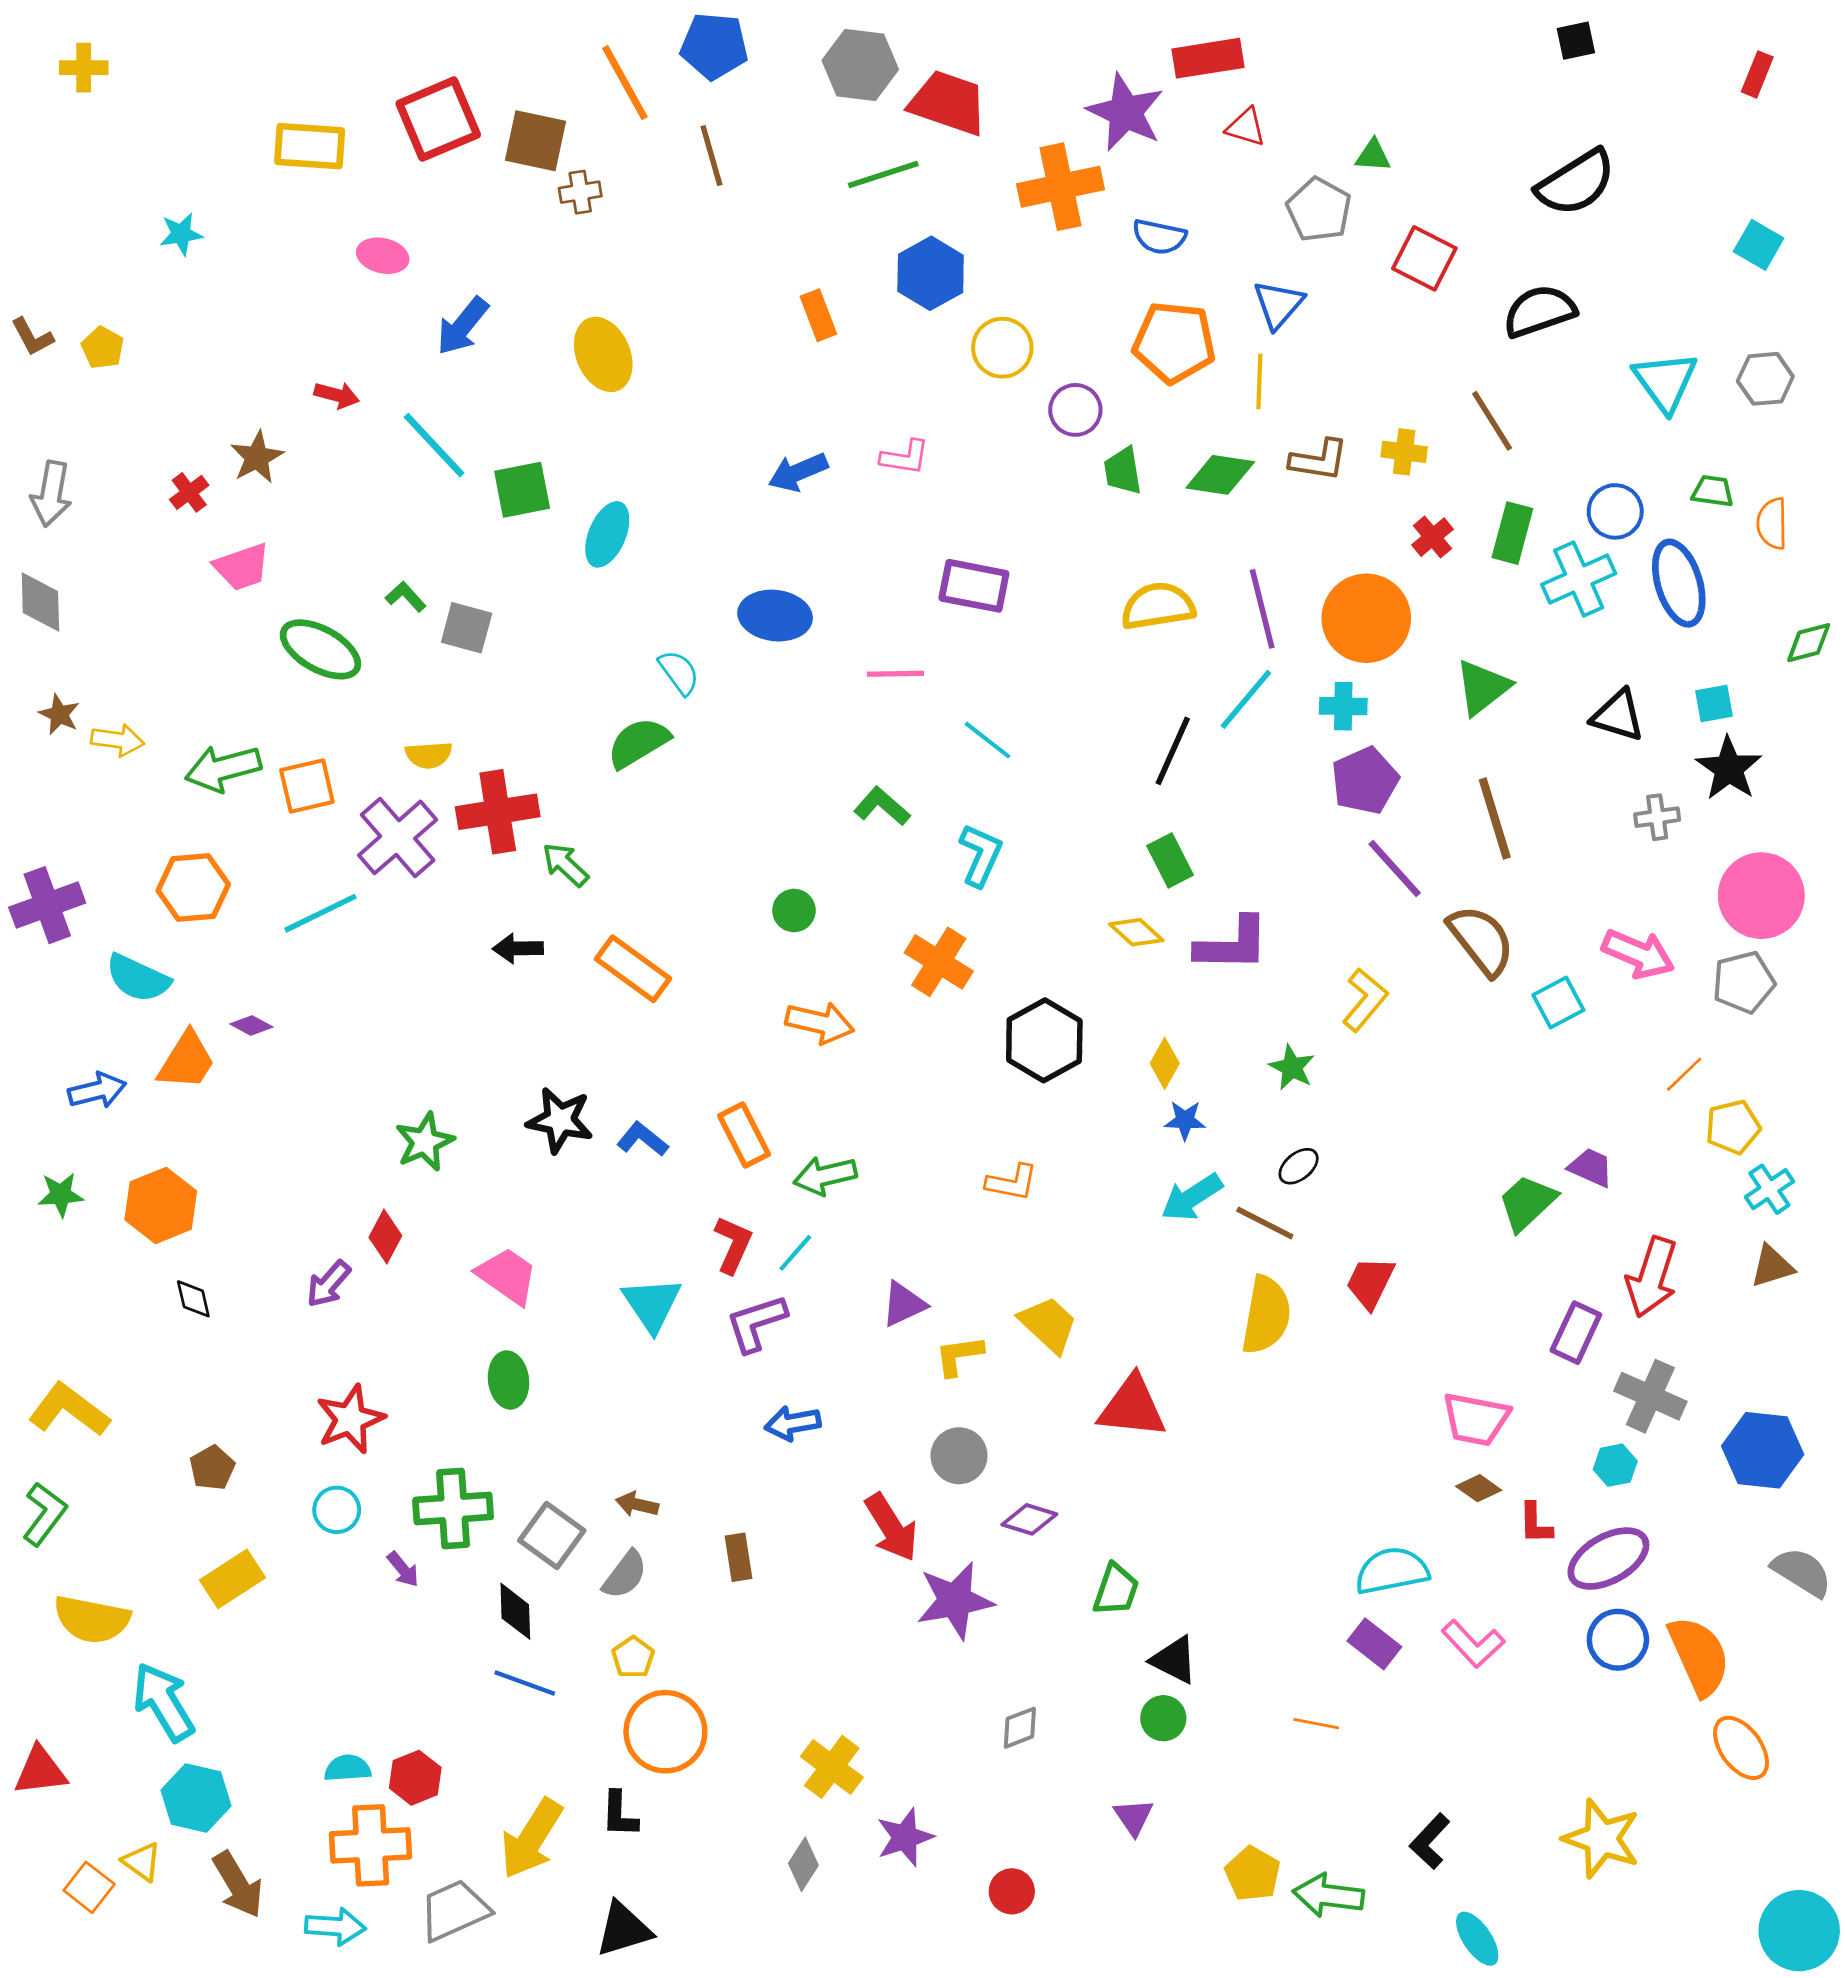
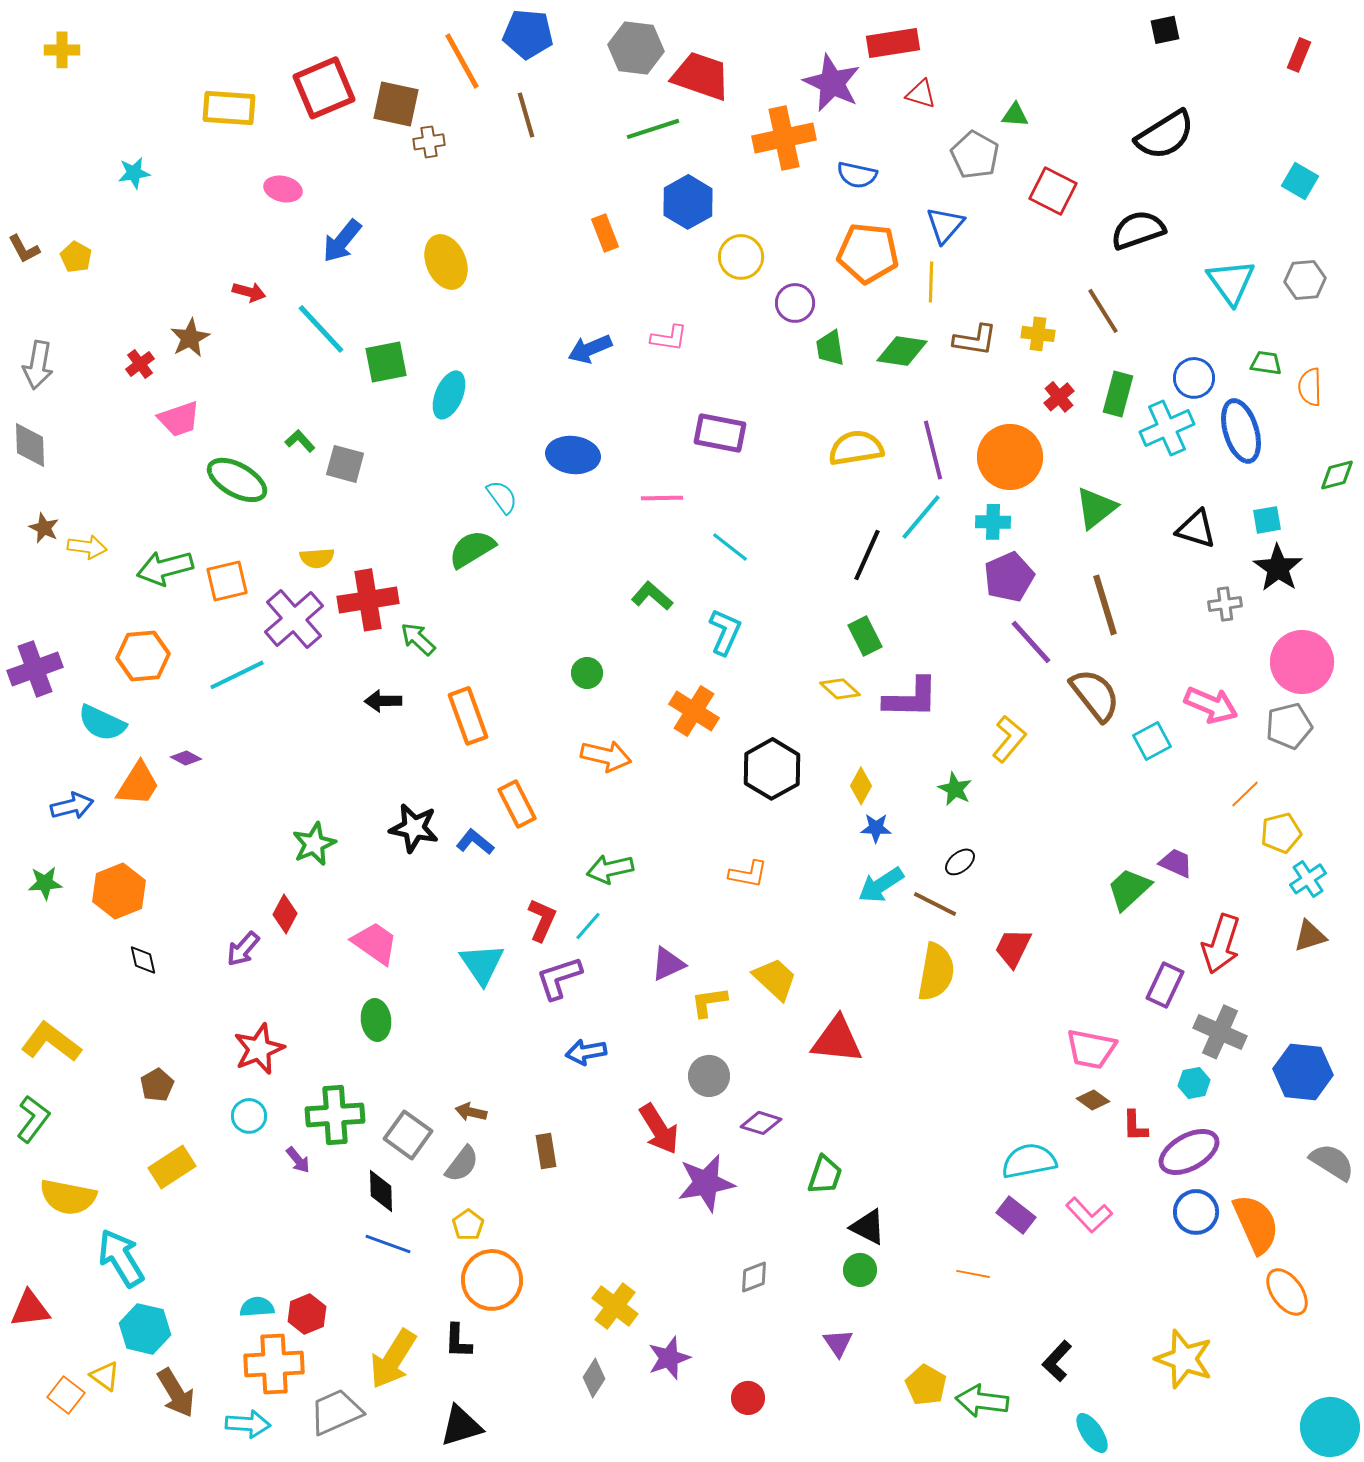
orange rectangle: (633, 969) -> (468, 716), turned 34
orange rectangle: (744, 1135) -> (517, 804), moved

